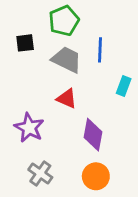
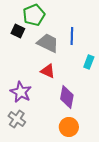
green pentagon: (64, 21) -> (34, 15), moved
black square: (25, 43) -> (18, 31), turned 32
gray cross: (40, 174) -> (17, 119), moved

